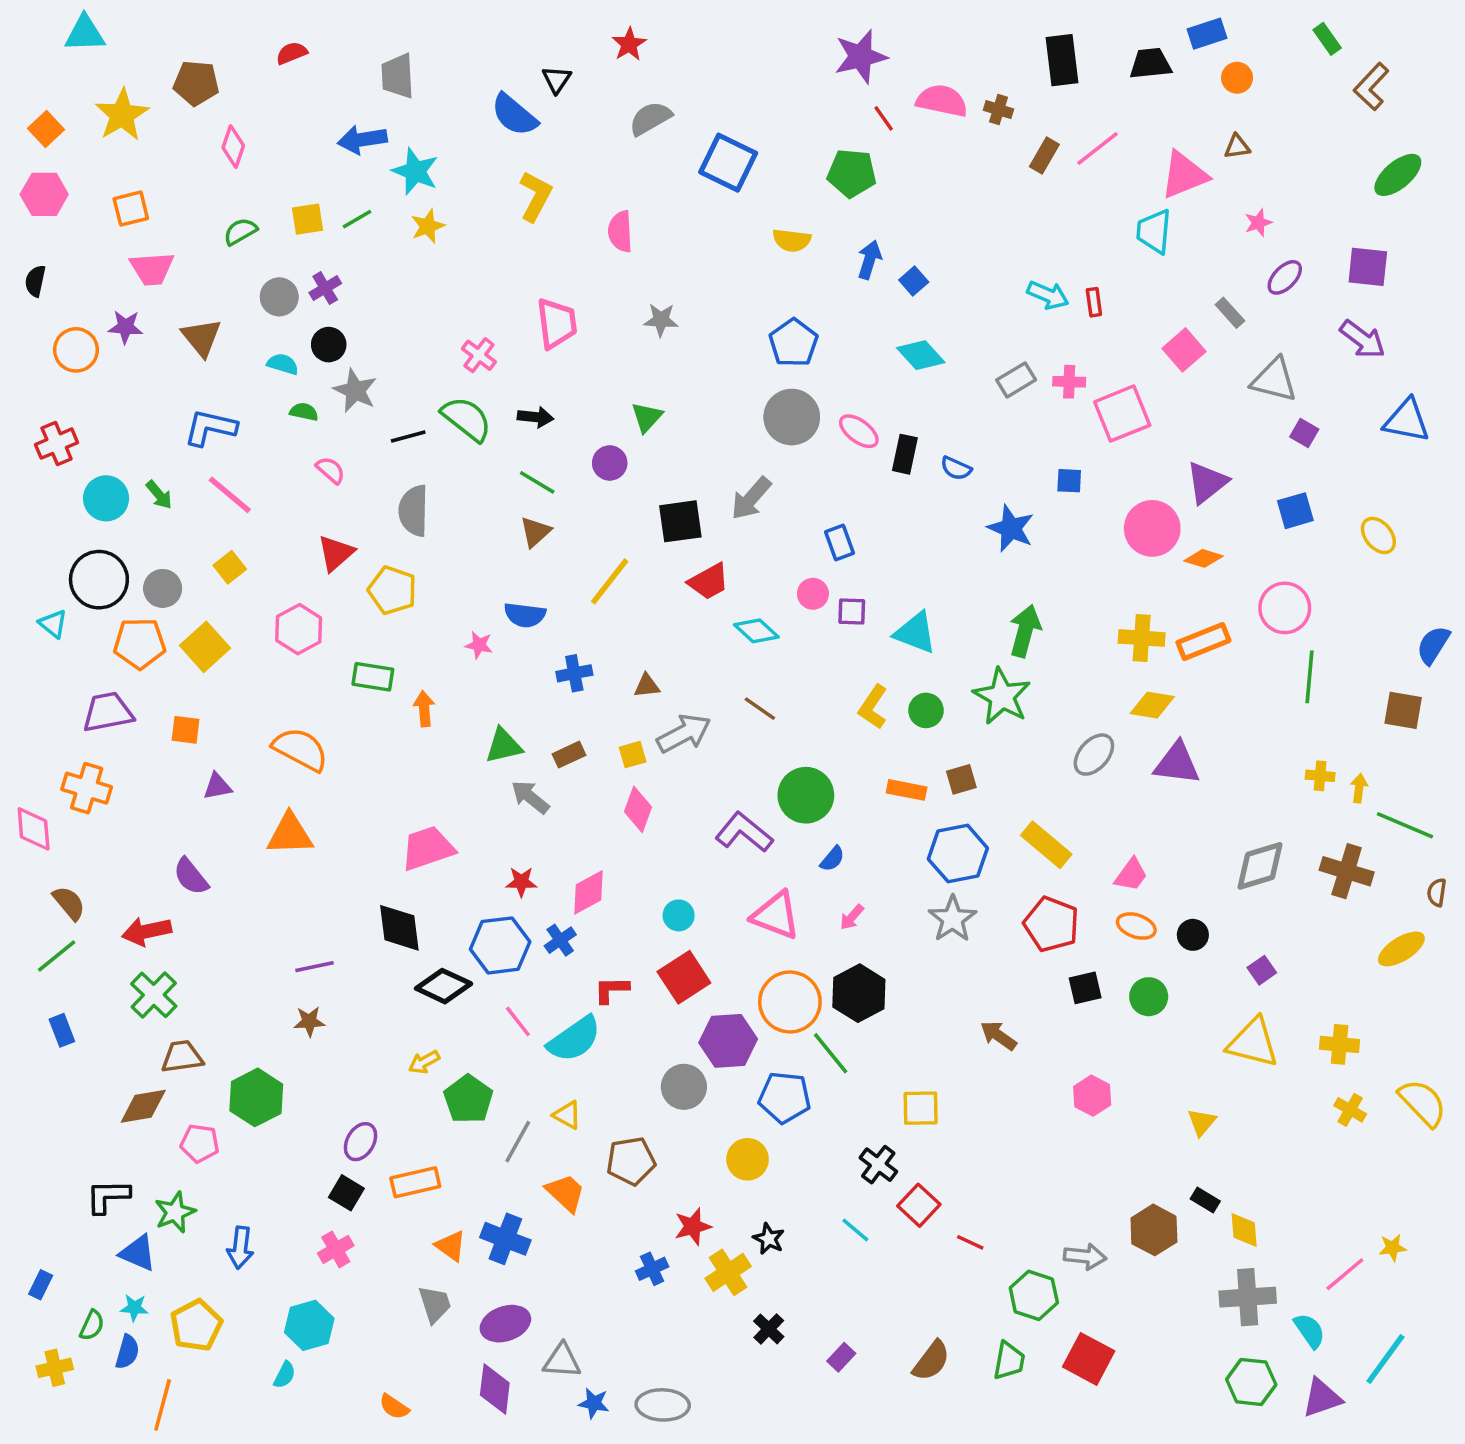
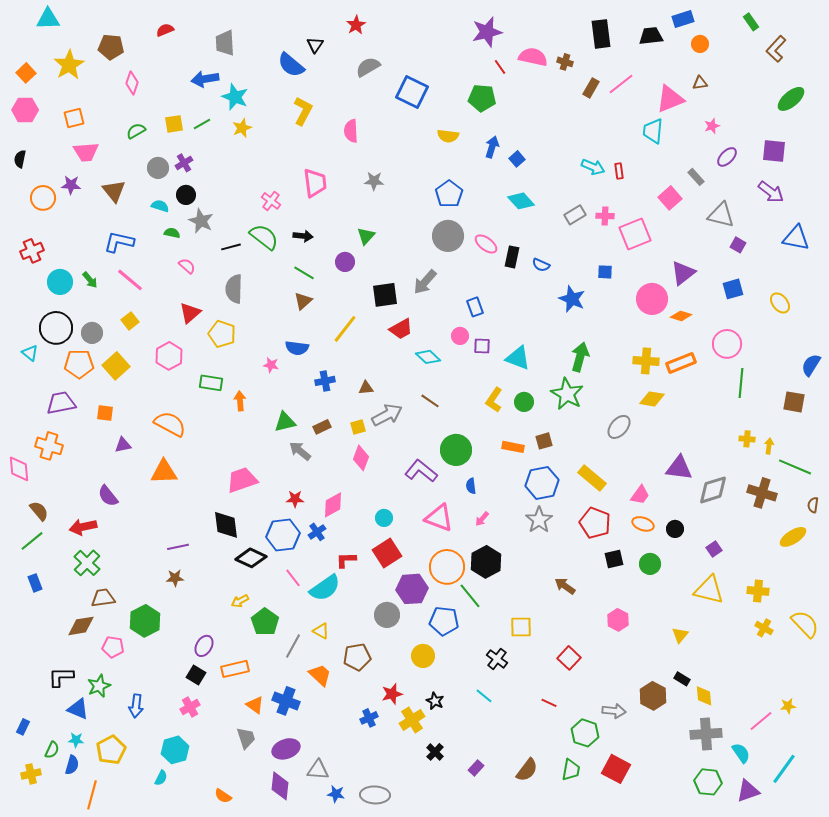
purple triangle: (1177, 763) -> (679, 468), moved
blue semicircle: (832, 859) -> (471, 486), turned 133
red square: (919, 1205) -> (569, 658), moved

